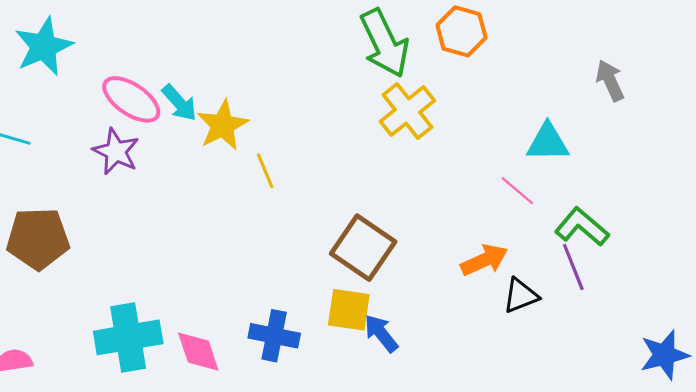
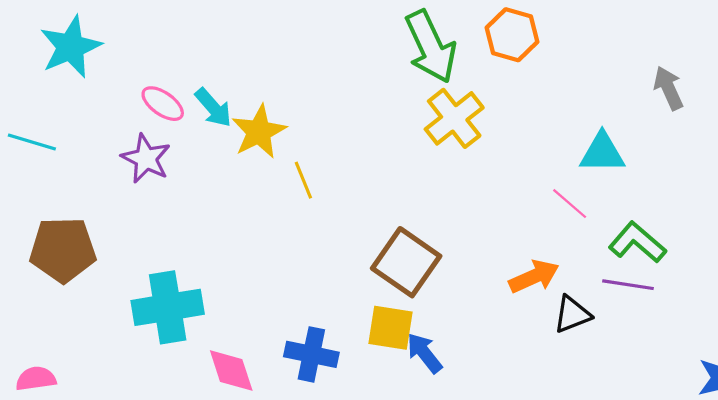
pink ellipse: (131, 99) -> (163, 104), size x0.7
purple line: (573, 267) -> (628, 285), turned -60
cyan cross: (128, 337) -> (168, 307), moved

